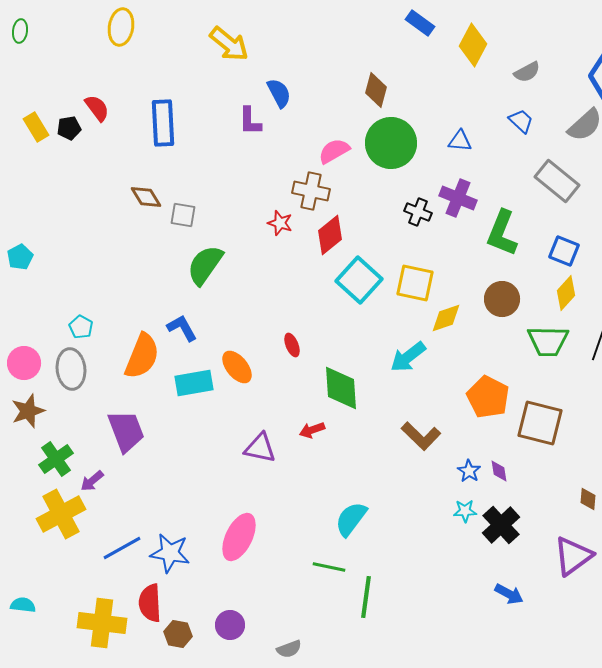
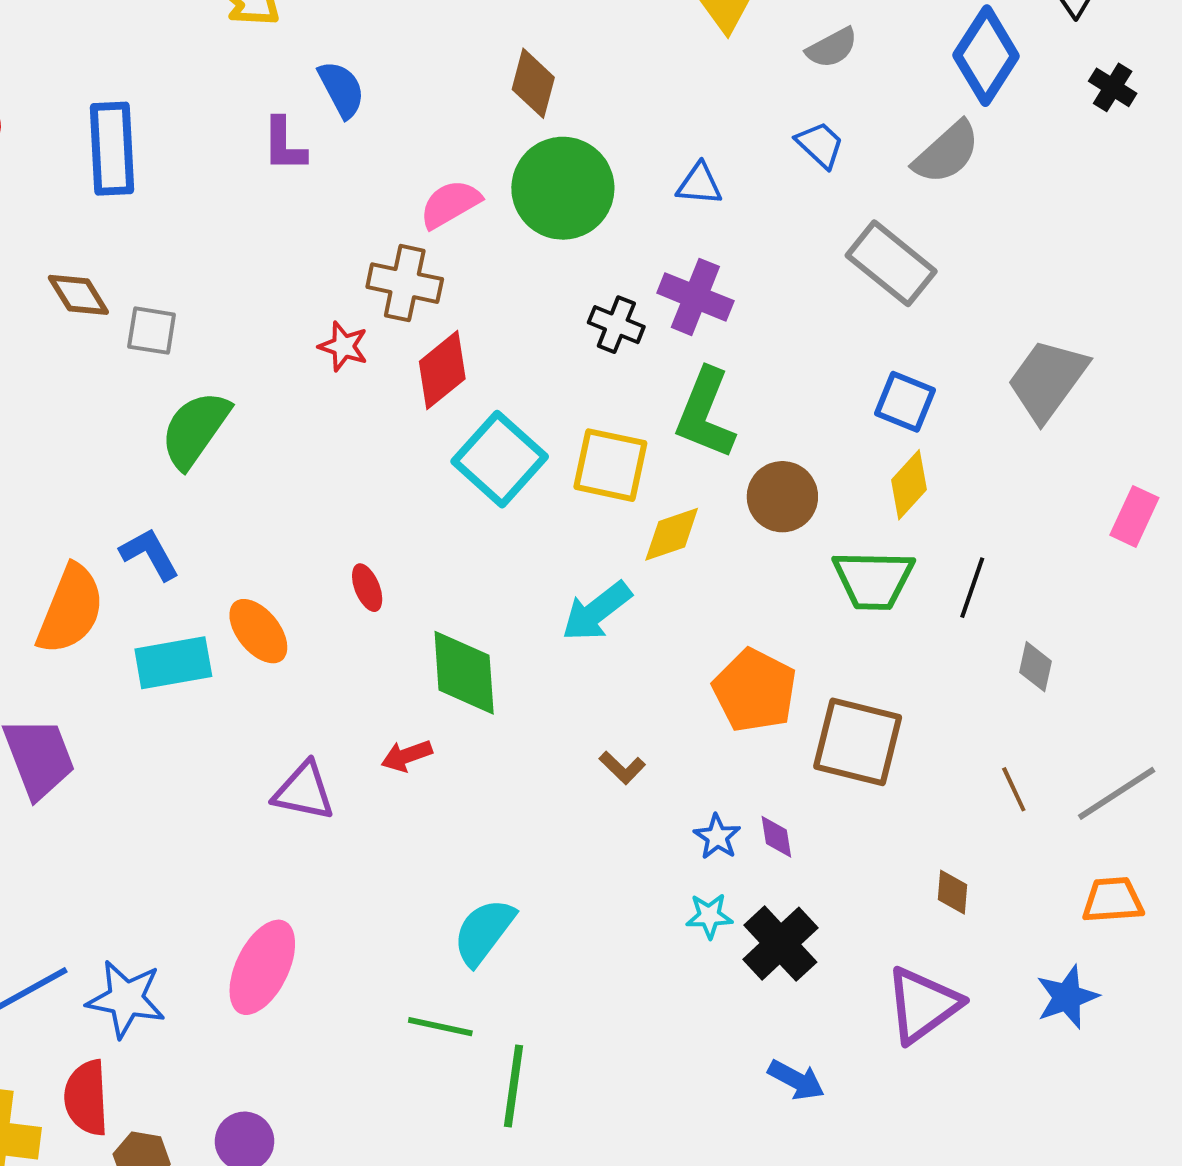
green L-shape: (502, 233) -> (705, 414), moved
brown L-shape: (421, 436) -> (622, 768), size x0.6

